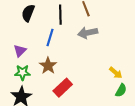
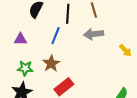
purple triangle: (20, 51) -> (21, 39), moved, turned 40
yellow arrow: (116, 73) -> (125, 50), moved

